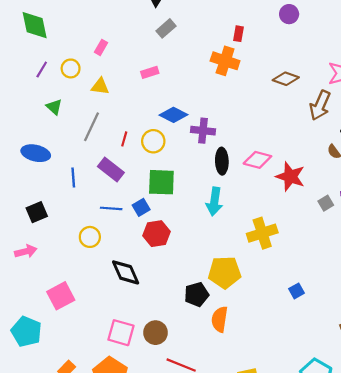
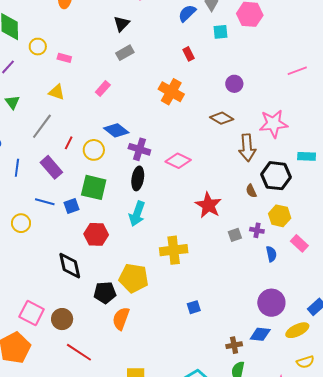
purple circle: (289, 14) -> (234, 84), moved
red rectangle: (239, 34) -> (189, 54), moved, turned -48
pink rectangle: (101, 47) -> (64, 58), turned 64
yellow circle: (71, 68) -> (38, 47), moved
pink rectangle: (150, 72) -> (103, 89), turned -42
brown arrow: (320, 105) -> (247, 148), turned -40
pink diamond: (257, 160) -> (178, 161), moved
black ellipse: (222, 161) -> (138, 178), moved
red hexagon: (156, 234) -> (96, 234), moved
black diamond: (126, 272) -> (70, 266), moved

